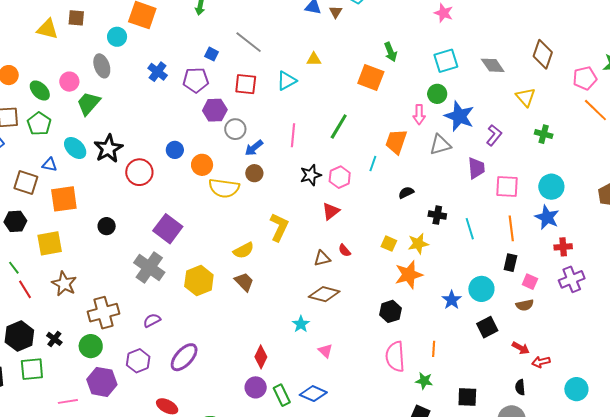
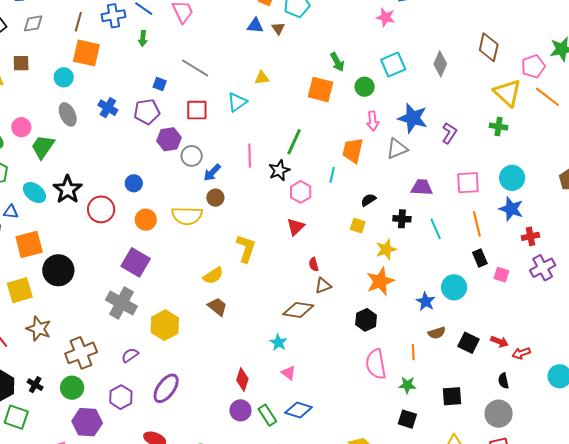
gray diamond: (493, 65) -> (440, 64), turned 65
gray ellipse: (102, 66) -> (68, 114), moved
green circle: (437, 94) -> (365, 87), moved
yellow triangle: (526, 97) -> (507, 93), moved, size x1.4
orange circle: (202, 165) -> (146, 220), moved
purple trapezoid: (476, 168) -> (422, 187), moved, turned -75
black star: (311, 175) -> (279, 170), moved
black circle: (107, 226) -> (58, 270), moved, size x1.8
yellow square: (389, 244) -> (358, 226), moved
red semicircle: (344, 250) -> (314, 264), turned 32
brown triangle: (322, 258) -> (323, 286), moved
black rectangle: (510, 263) -> (480, 258), turned -30
yellow hexagon: (199, 281) -> (165, 325), moved
brown semicircle: (525, 305) -> (437, 333), moved
black square: (487, 327) -> (468, 343), moved, turned -30
pink triangle: (325, 351) -> (289, 373), moved
green square: (32, 369) -> (16, 417), turned 30

